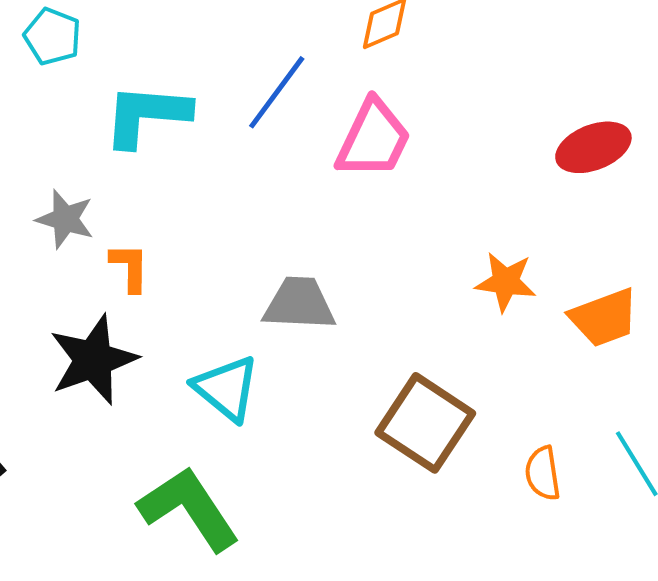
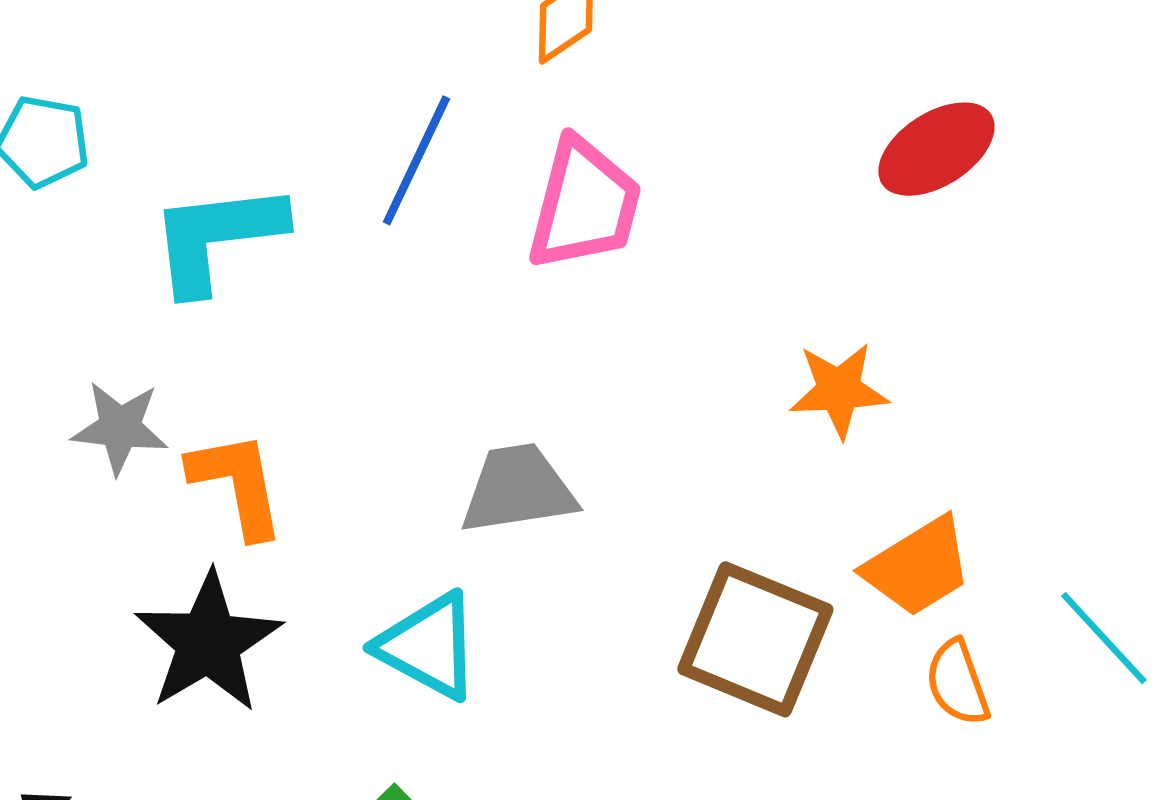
orange L-shape: (130, 267) -> (237, 484), size x1.4
orange trapezoid: (604, 318) -> (918, 567), moved

